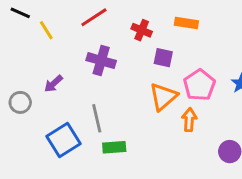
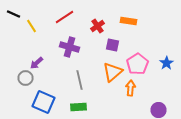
red cross: (142, 30) -> (98, 26), turned 32
gray circle: (20, 102) -> (26, 78), moved
gray line: (97, 118) -> (80, 80), moved
blue square: (64, 140) -> (44, 102), turned -35

